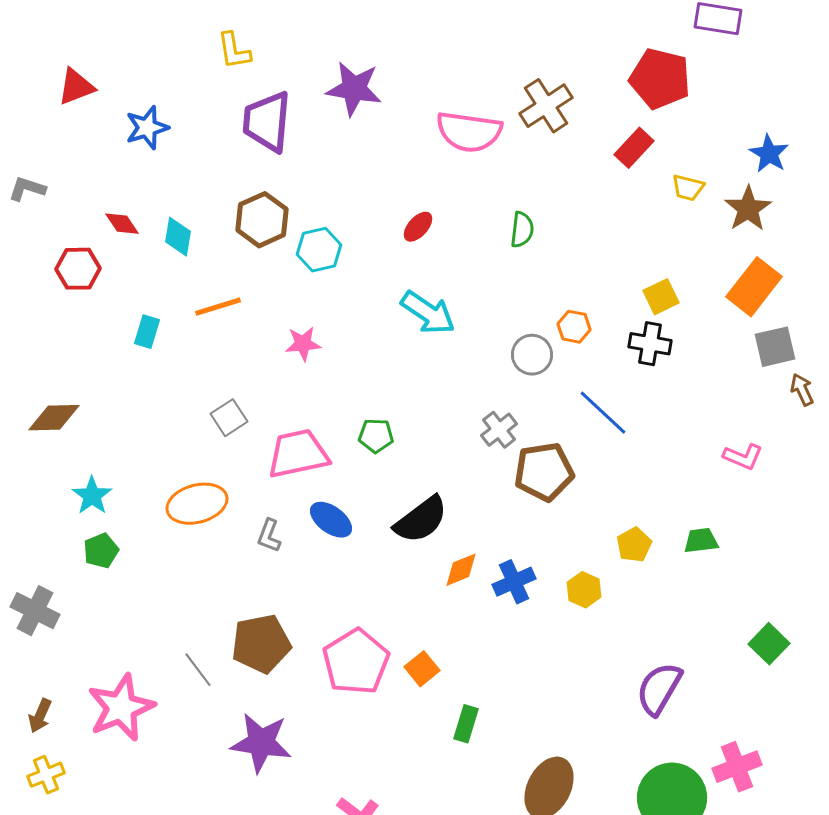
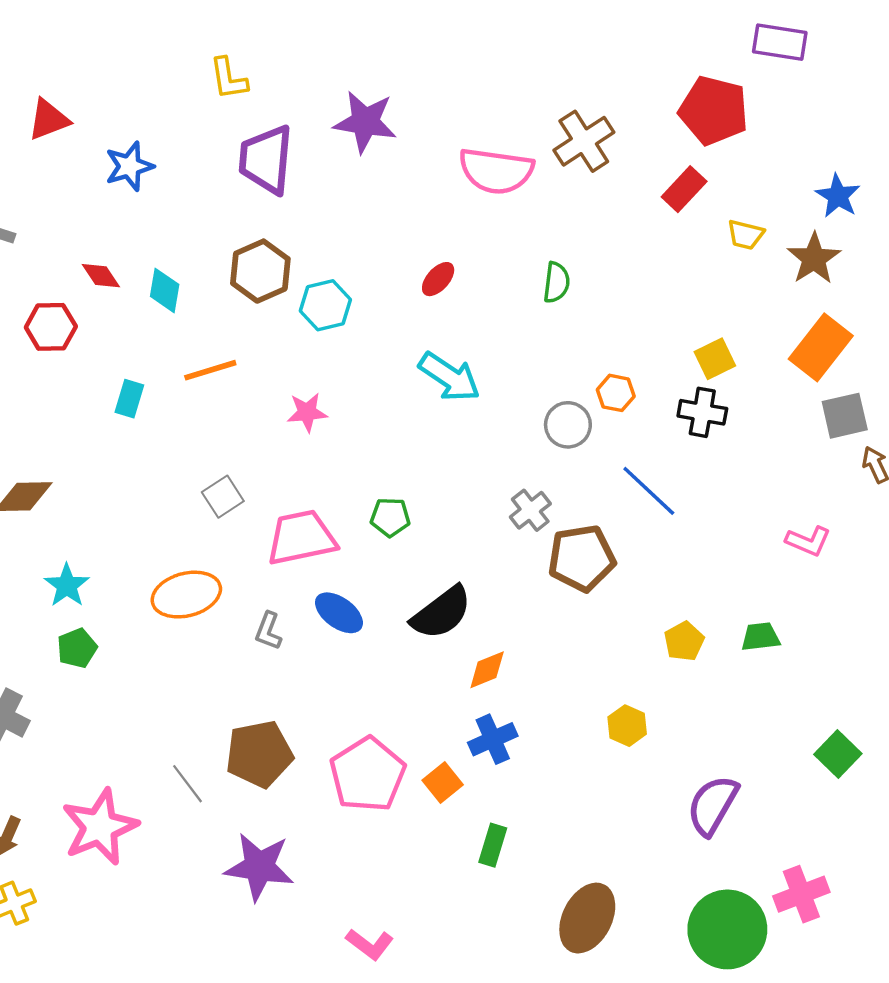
blue cross: (514, 582) -> (493, 739), moved
yellow hexagon: (584, 590) -> (627, 726), moved

